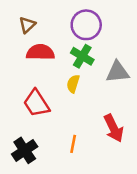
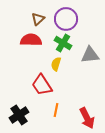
brown triangle: (27, 25) -> (38, 19), moved
red trapezoid: (36, 103) -> (42, 85), moved
red arrow: (114, 128) -> (87, 118), moved

